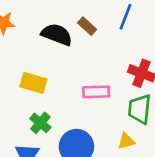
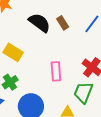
pink rectangle: (96, 92) -> (56, 71), turned 72

